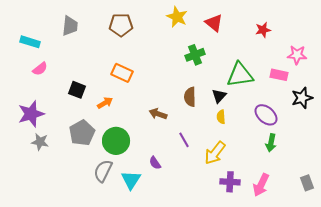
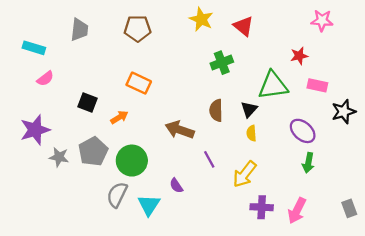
red star: (263, 30) -> (299, 56), moved
pink star: (297, 55) -> (322, 20), moved
brown arrow: (158, 114) -> (180, 130), size x1.4
gray star: (40, 142) -> (59, 157), moved

